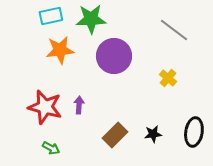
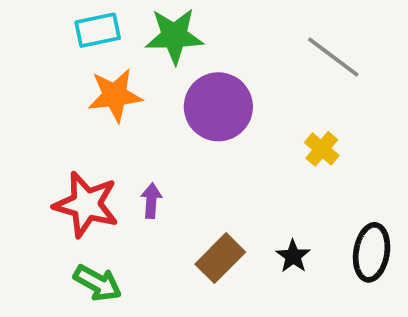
black star: (153, 134) -> (293, 256), turned -30
green arrow: (51, 148) -> (98, 283), size x1.4

